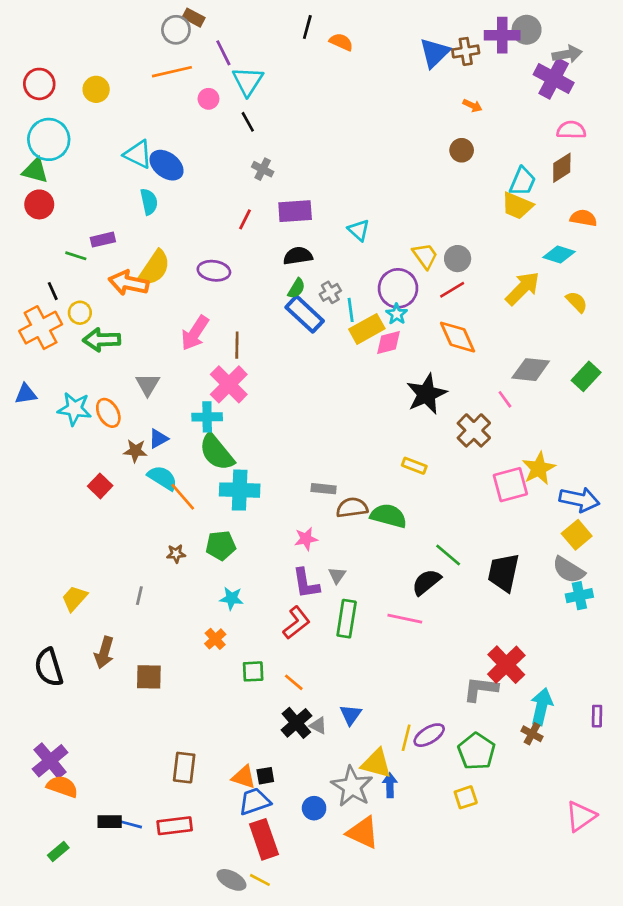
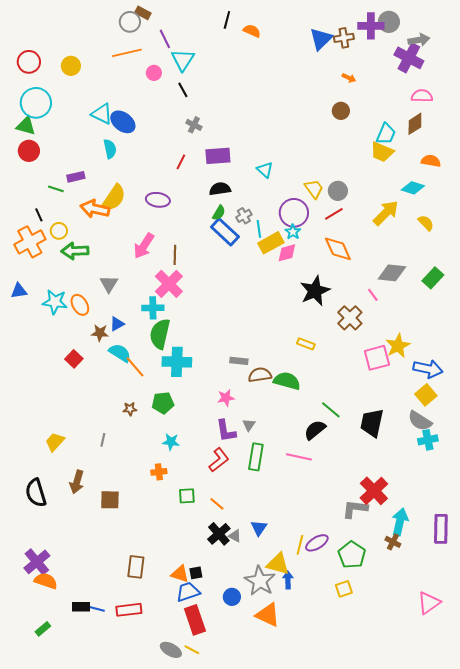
green semicircle: (217, 452) -> (160, 334), turned 52
orange cross: (215, 639) -> (159, 472), turned 35
purple rectangle: (597, 716) -> (441, 529), size x1.8

